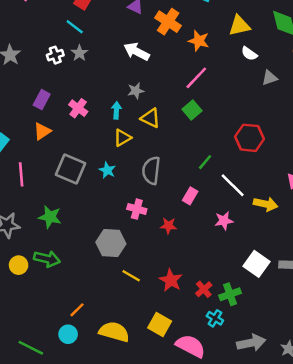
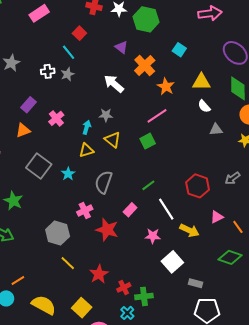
red hexagon: (249, 138) -> (198, 186), moved
pink cross: (137, 209) -> (85, 210), turned 35
red star: (168, 226) -> (107, 230), size x1.6
white square: (257, 264) -> (172, 262), moved

